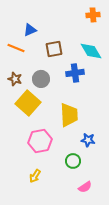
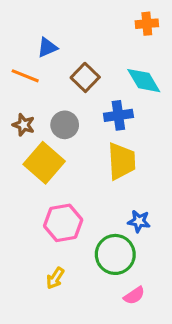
brown square: (54, 49) -> (85, 77), turned -36
yellow trapezoid: (69, 115) -> (122, 161), moved
green circle: (73, 161) -> (115, 254), size x1.6

